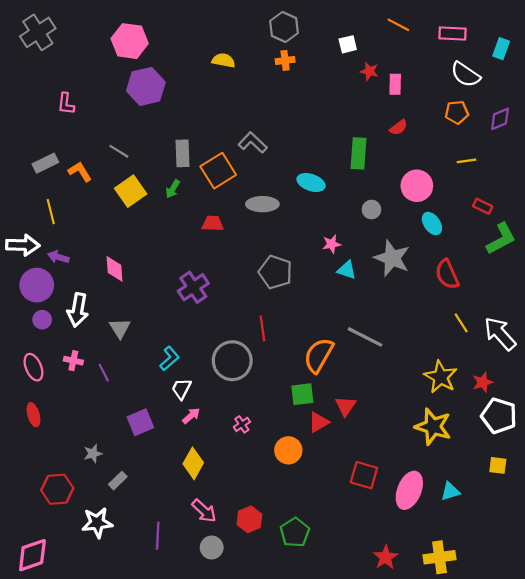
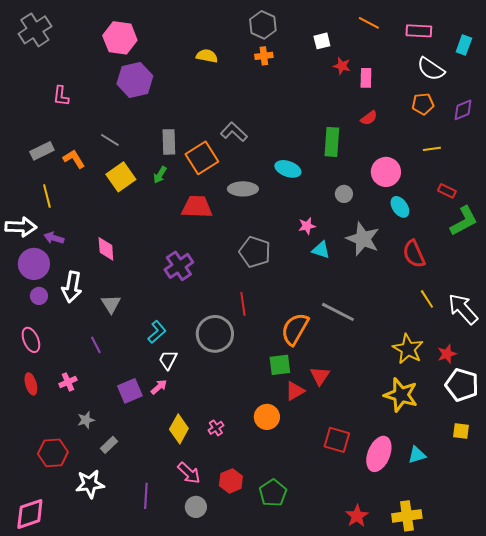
red trapezoid: (213, 224) -> (197, 207), size x1.5
pink cross: (73, 361) -> (68, 382), moved, turned -36
pink arrow: (191, 416) -> (159, 387), moved
pink cross: (242, 424) -> (216, 428), moved

